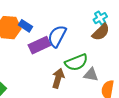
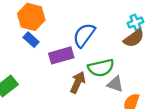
blue rectangle: (25, 26) -> (31, 40), moved
purple rectangle: (39, 45) -> (61, 55), moved

